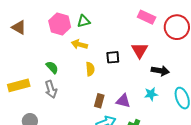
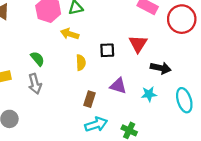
purple triangle: (123, 101) -> (118, 86), moved

